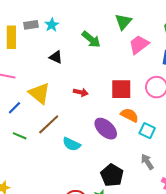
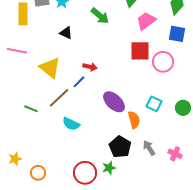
red square: (121, 89) -> (140, 51), moved
blue line: (14, 108) -> (79, 82), moved
orange semicircle: (130, 115) -> (134, 120), moved, turned 48
cyan semicircle: (71, 144) -> (71, 124), moved
gray arrow: (147, 162) -> (149, 148), moved

